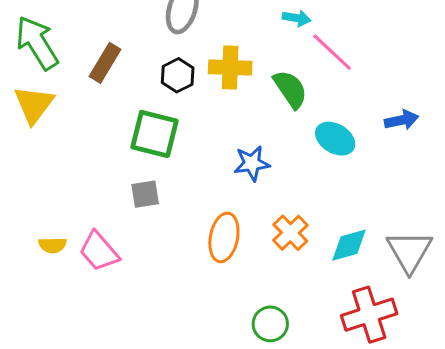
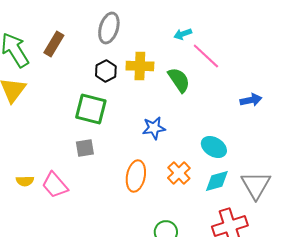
cyan arrow: (297, 18) -> (183, 34), turned 150
brown rectangle: (105, 63) -> (54, 44), moved
cyan ellipse: (335, 139) -> (214, 147), moved

